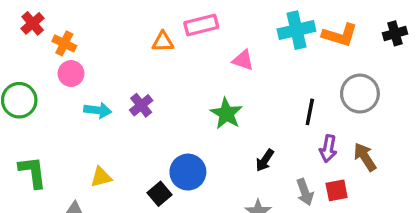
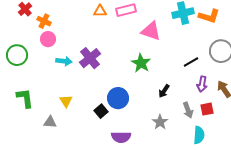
orange triangle: (163, 42) -> (100, 11), moved
pink triangle: (243, 60) -> (151, 31), size x1.5
purple cross: (141, 105) -> (90, 58), size x1.5
black line: (310, 112) -> (191, 62), turned 49
yellow triangle: (101, 177) -> (66, 101), turned -48

